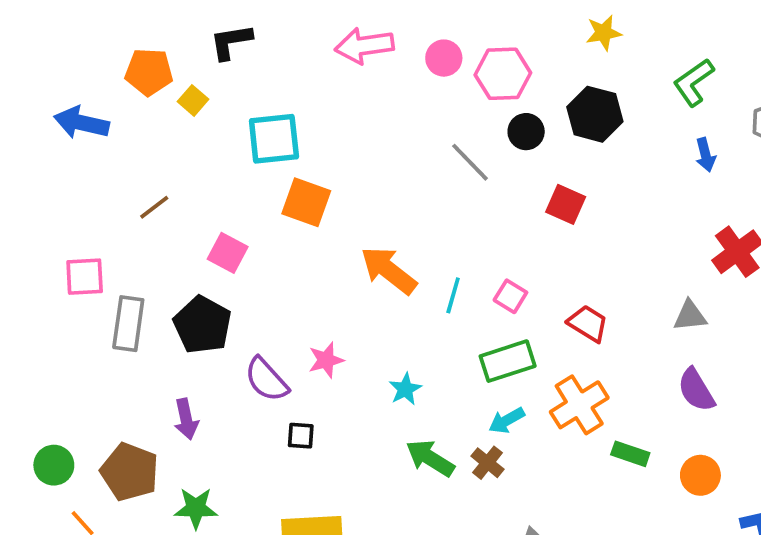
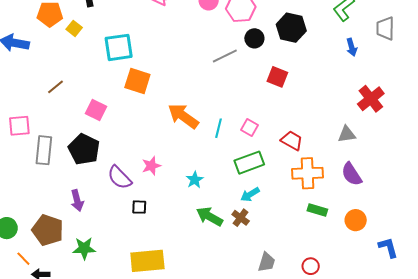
gray line: (470, 162) -> (225, 56), turned -70
orange cross: (579, 405) -> (308, 173), moved, turned 32

